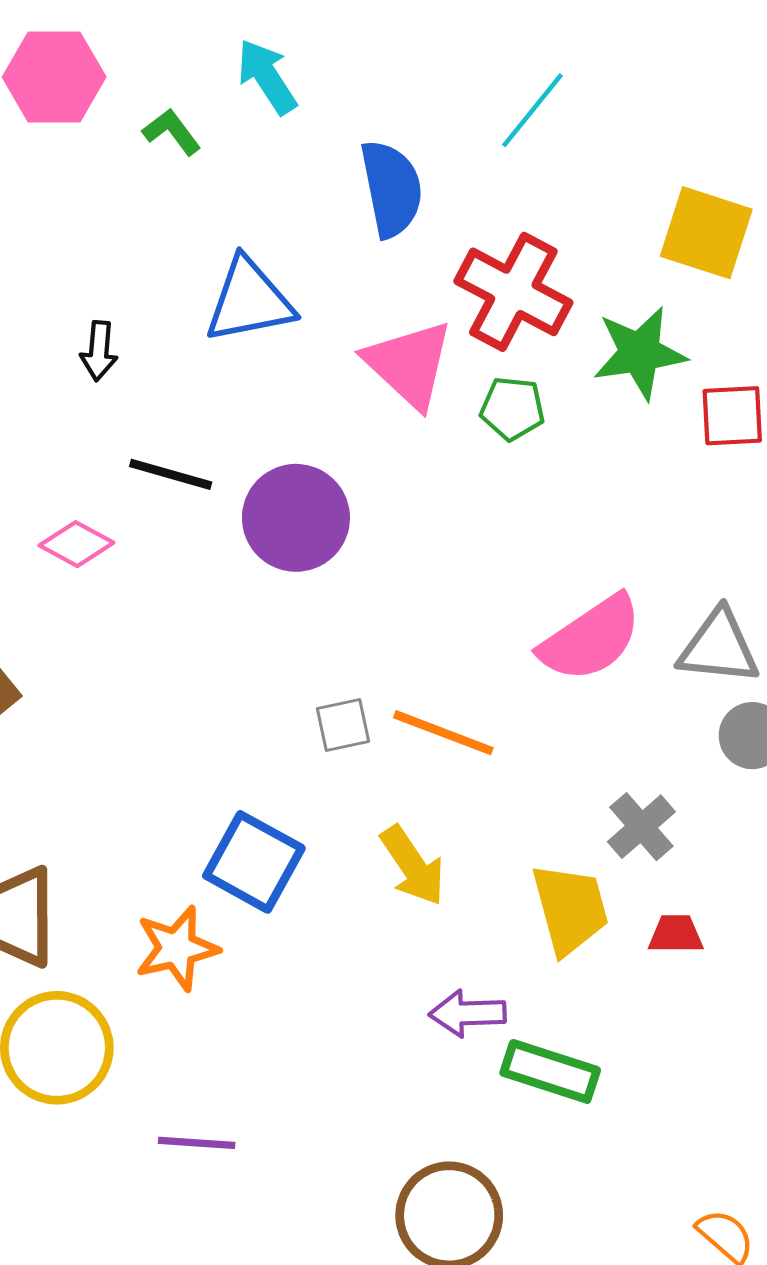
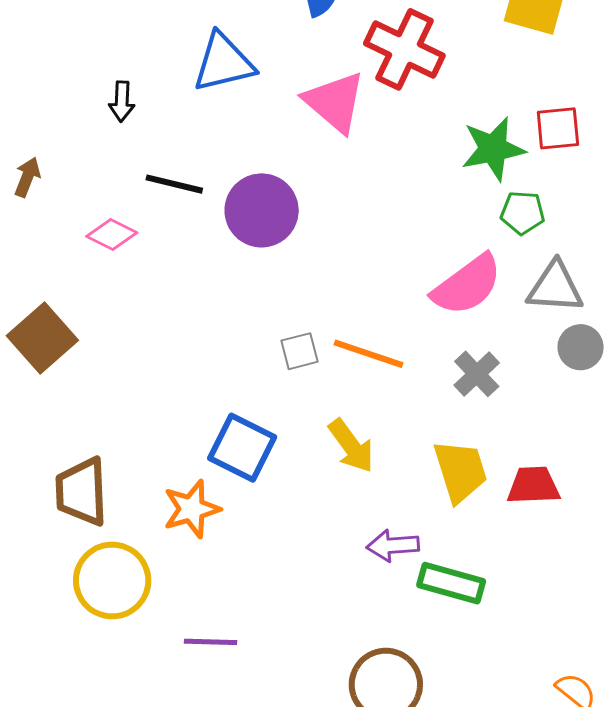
green star: (640, 353) -> (493, 149), moved
green pentagon: (512, 408) -> (523, 213), moved
gray cross: (641, 827) -> (477, 374), moved
red trapezoid: (676, 934) -> (533, 486), size x1.4

